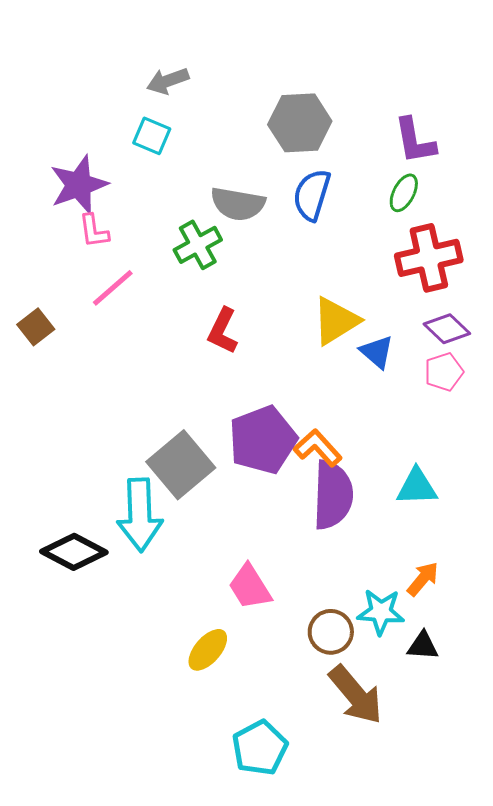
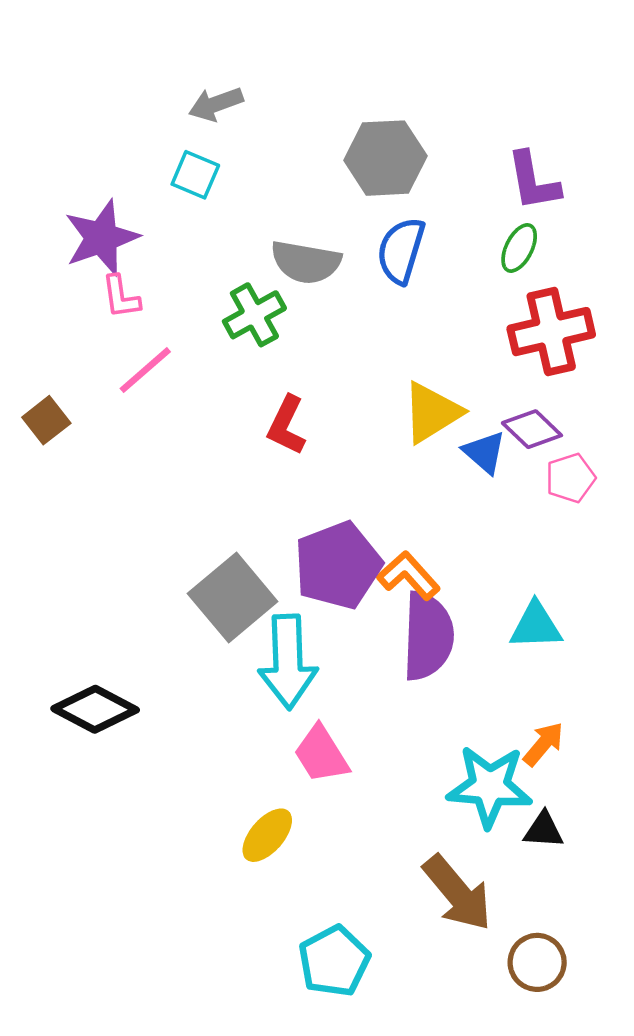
purple diamond: (447, 329) -> (532, 429), moved
cyan arrow: (140, 515) -> (288, 662), moved
cyan star: (381, 612) -> (490, 786), size x1.4
brown circle: (331, 632) -> (537, 962), moved

